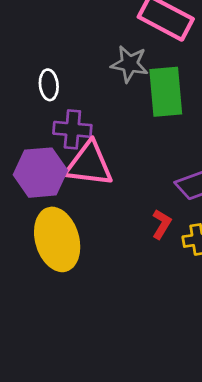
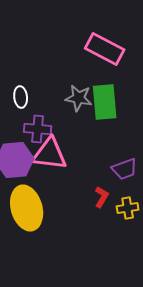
gray star: (130, 64) -> (79, 98), moved

